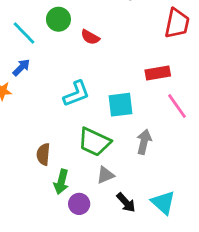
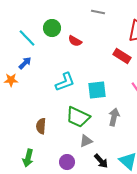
red rectangle: (158, 73) -> (122, 56), moved, turned 42
green arrow: (61, 182) -> (28, 158), moved

